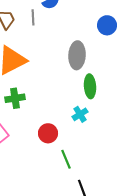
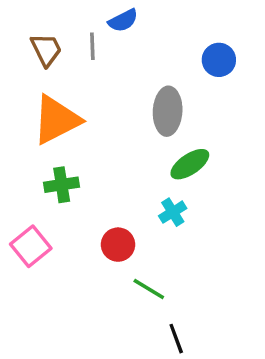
green ellipse: (90, 86) -> (190, 164), turned 60
green line: (66, 159) -> (149, 289), turned -36

